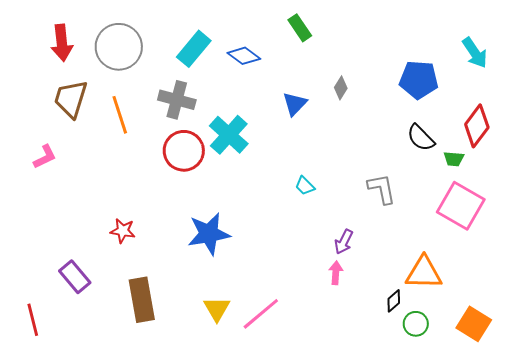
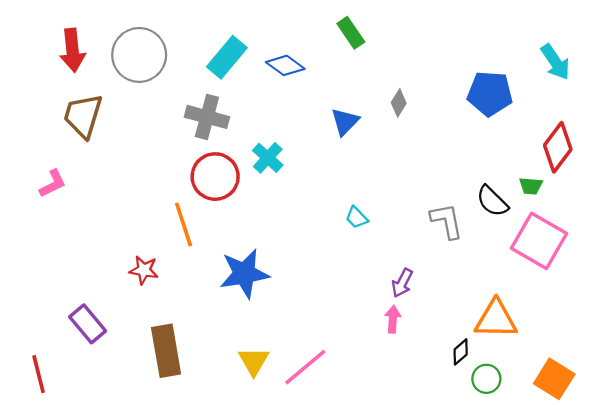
orange line: (120, 115) -> (184, 224), moved
cyan cross: (229, 135) -> (268, 158), size x0.7
black semicircle: (421, 138) -> (492, 201), moved

